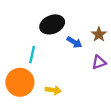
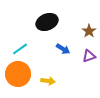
blue arrow: (74, 42) -> (63, 49), moved
cyan line: (32, 54) -> (20, 49), moved, turned 42

